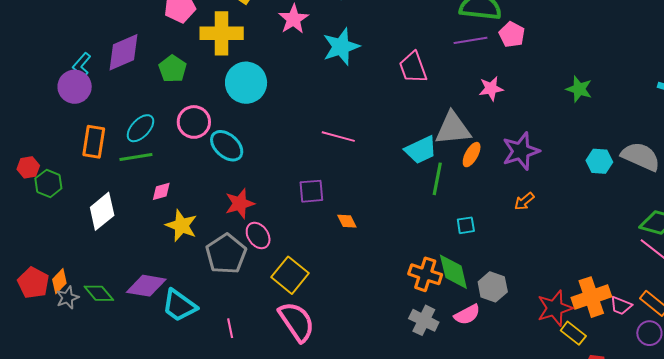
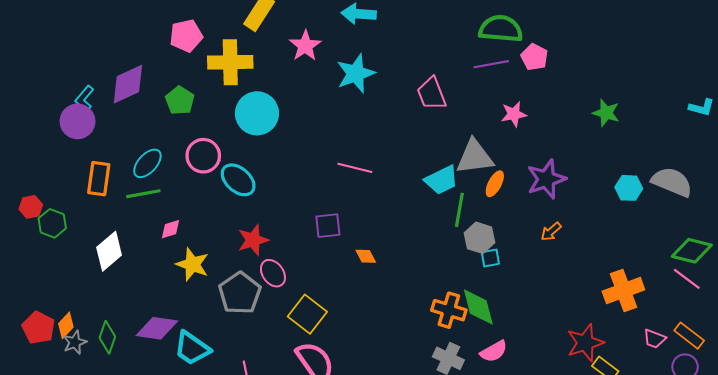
gray hexagon: (493, 287) -> (479, 238), moved
green diamond: (99, 293) -> (107, 337), turned 60
orange cross: (591, 297) -> (623, 290), moved

